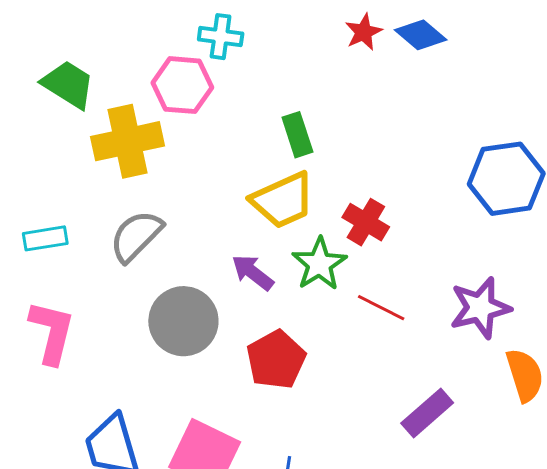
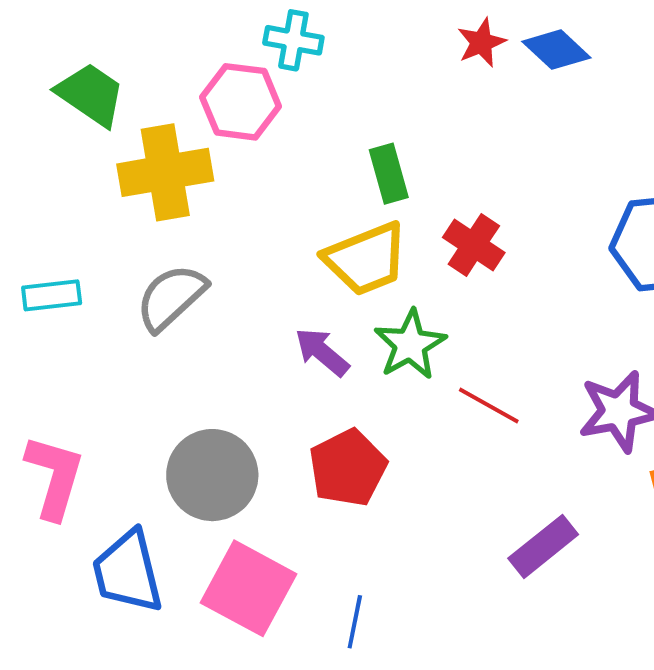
red cross: (366, 222) -> (474, 245), moved
gray circle: (183, 321) -> (212, 475), moved
pink L-shape: (52, 332) -> (55, 477), moved

